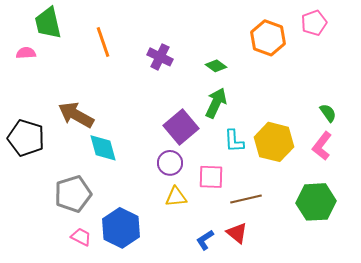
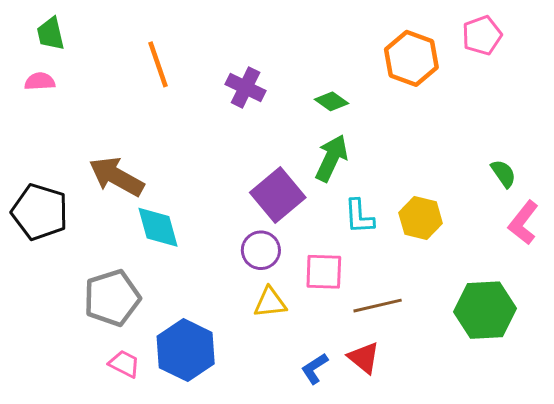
green trapezoid: (48, 23) -> (51, 34), moved, size x0.7
yellow hexagon: (274, 142) -> (421, 218), size x0.7
pink L-shape: (322, 146) -> (523, 223), moved

